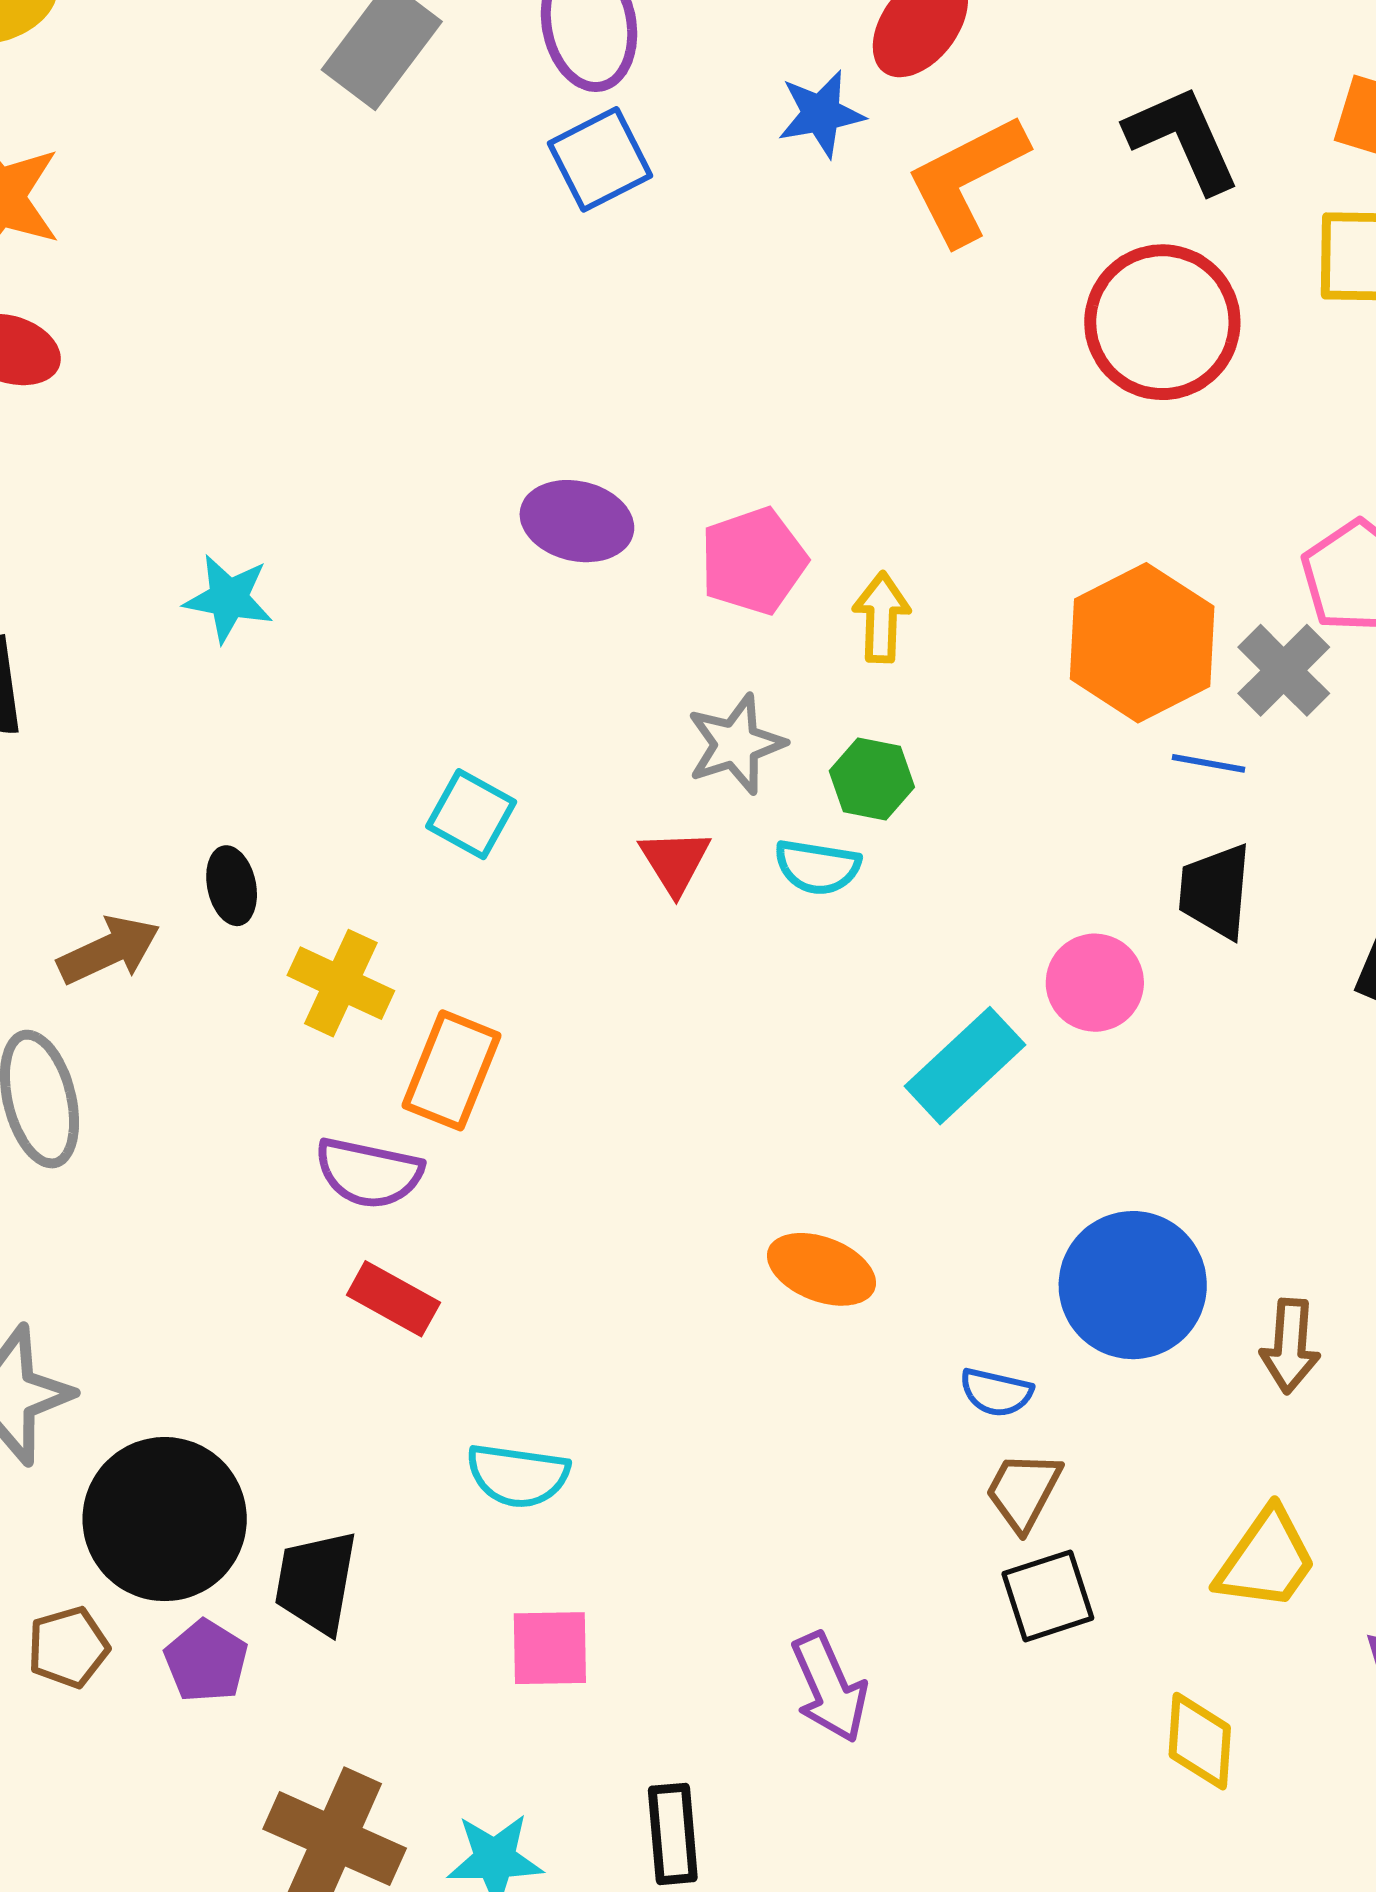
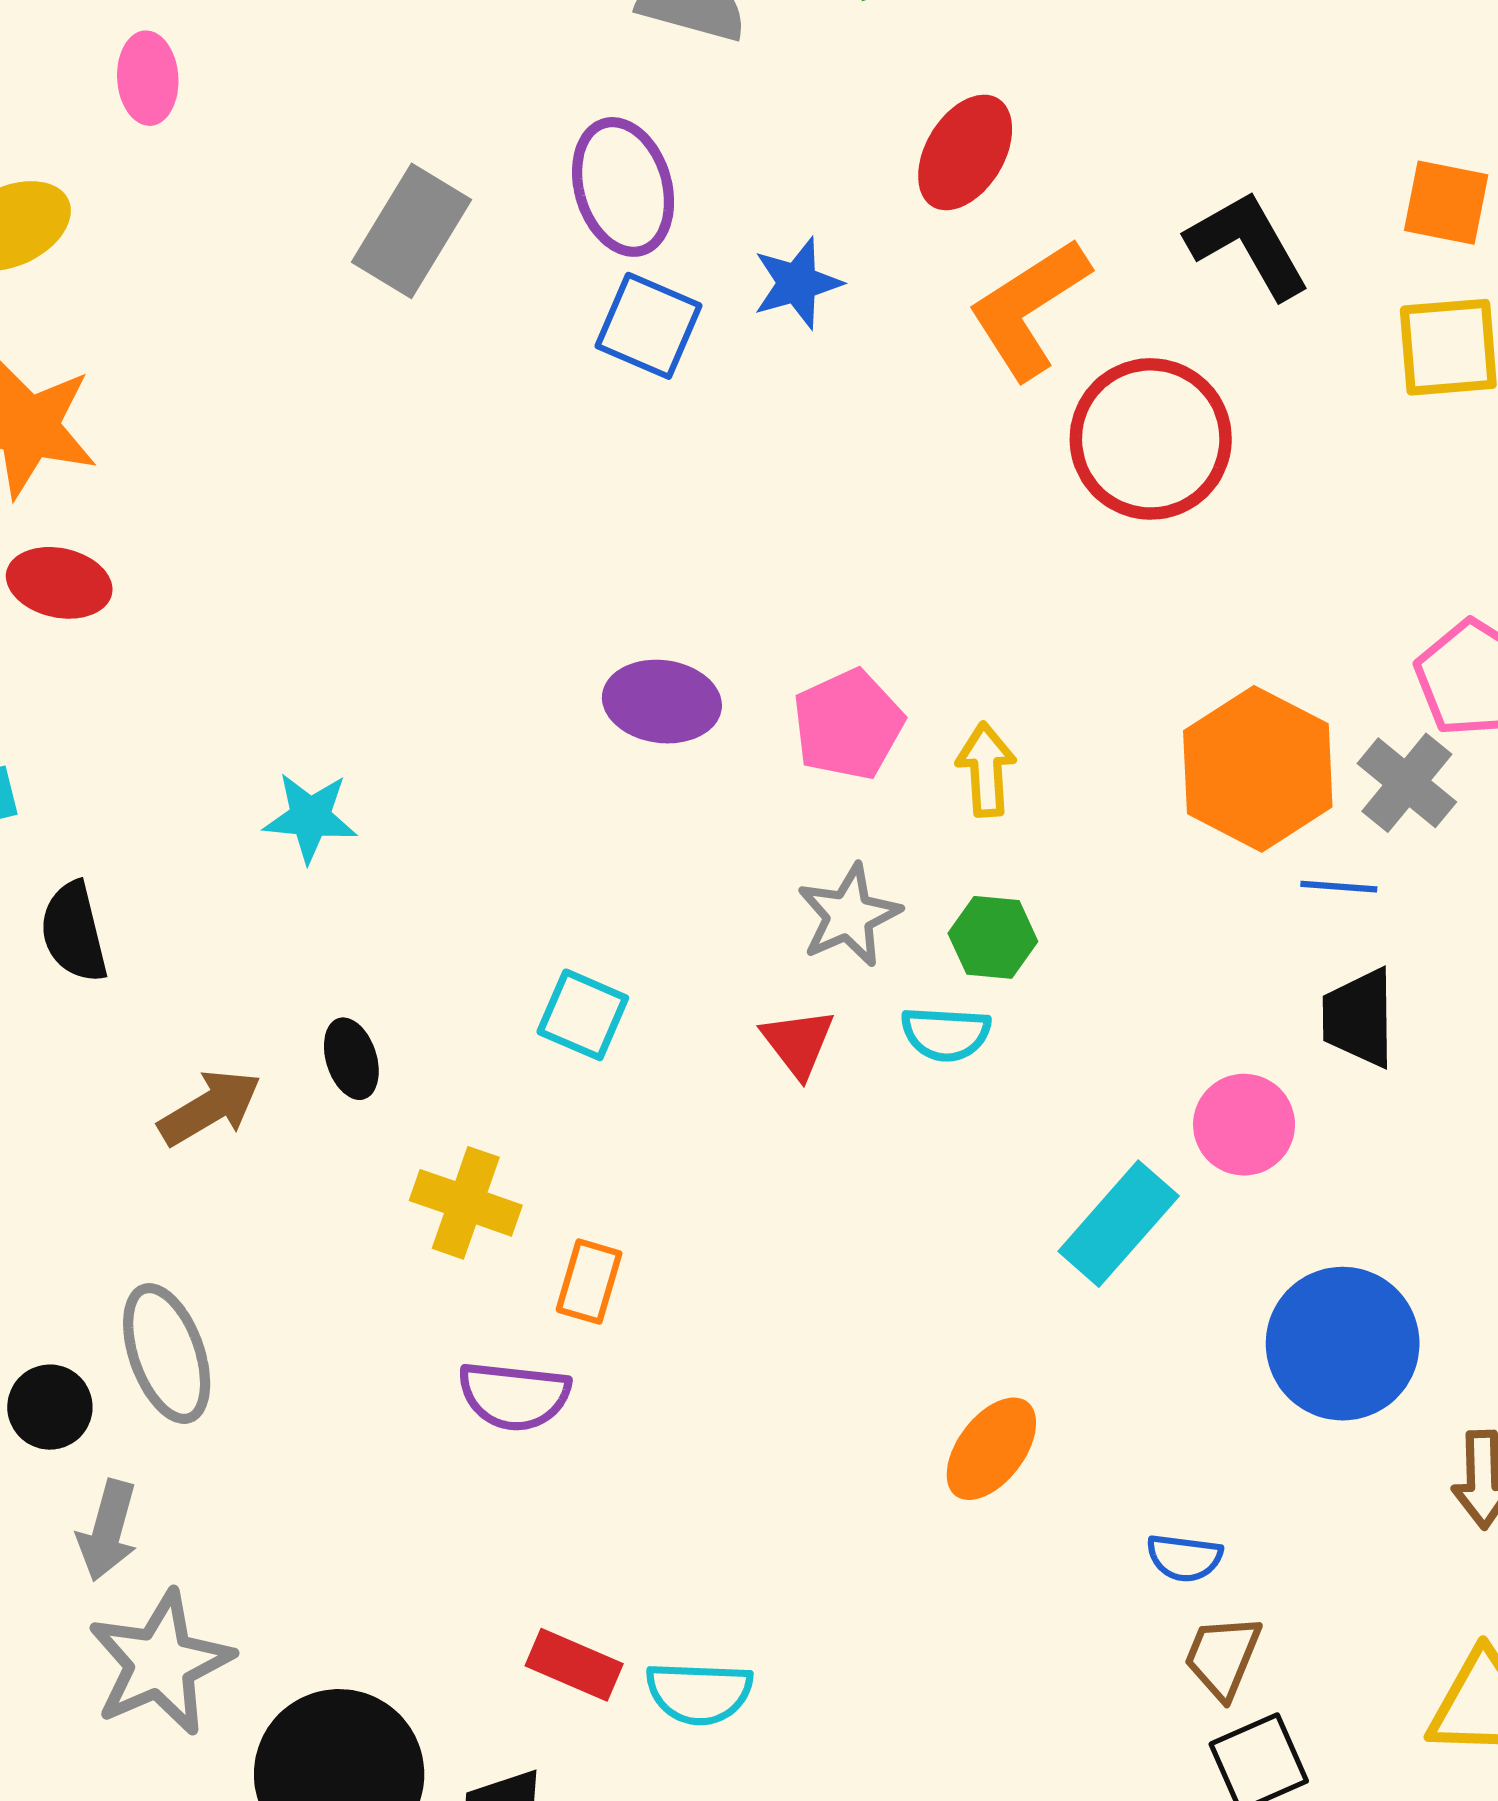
blue star: (821, 114) -> (797, 283), moved
blue square: (600, 159) -> (648, 326), turned -34
red circle: (1162, 322) -> (1151, 439), moved
black ellipse: (232, 886) -> (351, 1059), moved
brown arrow: (109, 950) -> (210, 1108), moved
orange rectangle: (452, 1070) -> (589, 1282), size x0.7
orange ellipse: (821, 1269) -> (991, 1449), turned -68
blue circle: (1133, 1285) -> (1343, 1344), moved
red rectangle: (393, 1299) -> (574, 1665), moved

